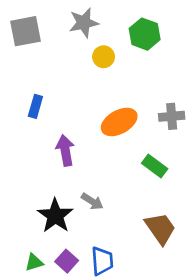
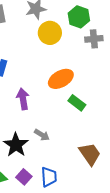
yellow circle: (104, 57) -> (50, 33), size x1.5
gray cross: (172, 116) -> (94, 39), moved
green rectangle: (155, 166) -> (77, 103), moved

